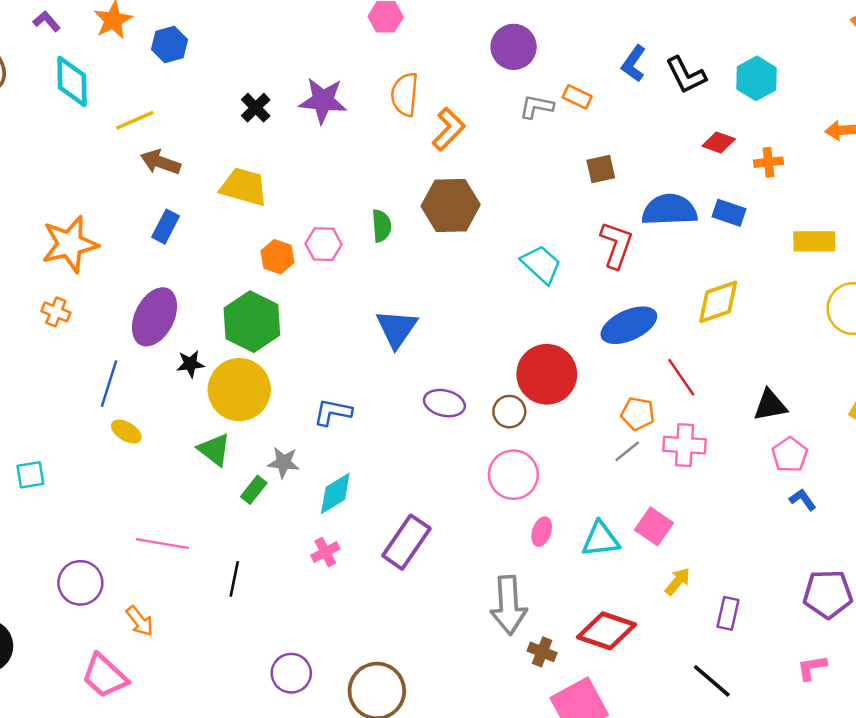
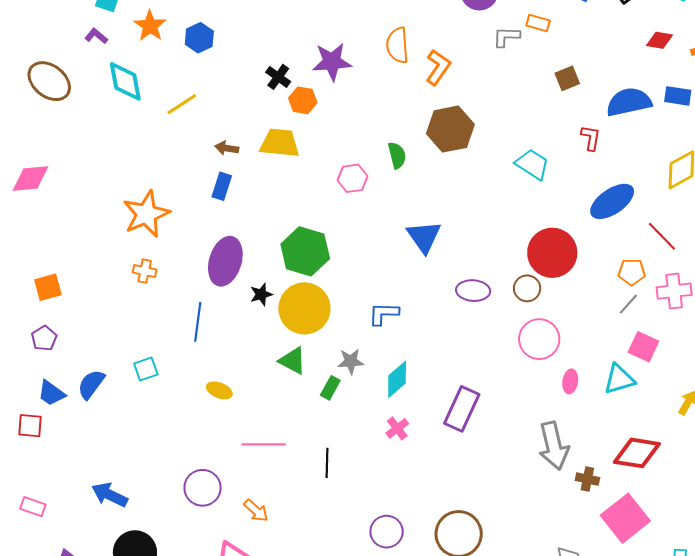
brown arrow: (160, 162) -> (227, 148), moved, size x0.7
red L-shape: (616, 245) -> (591, 138), size x0.7
orange hexagon: (277, 257) -> (303, 100), moved
yellow ellipse: (126, 432) -> (219, 390), moved
cyan square: (30, 475) -> (146, 369), moved
pink square: (654, 526) -> (643, 347), moved

